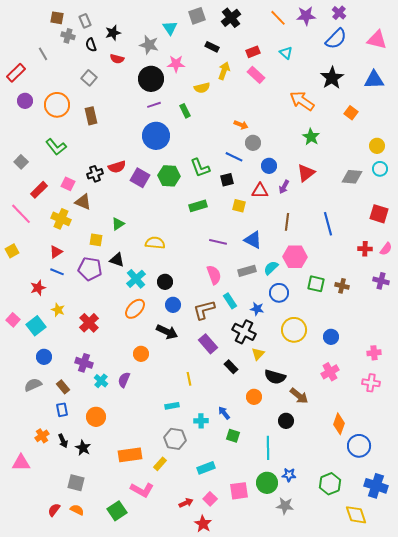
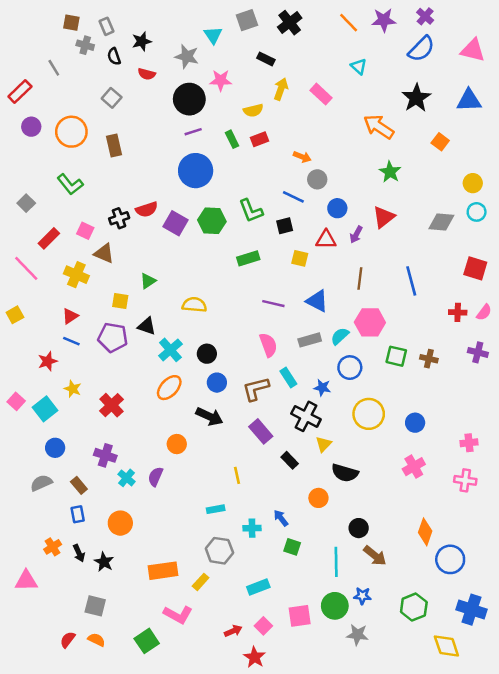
red rectangle: (253, 52) -> (260, 139), moved
brown arrow: (299, 396) -> (375, 556), moved

